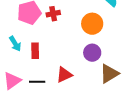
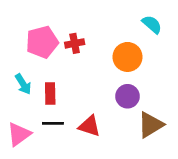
red triangle: (64, 75) -> (90, 126), turned 42
black line: (37, 82) -> (53, 123), moved

